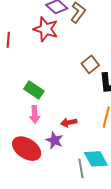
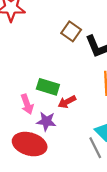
green rectangle: (34, 90) -> (48, 87), moved
purple star: (54, 140) -> (46, 121), moved

